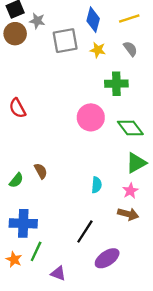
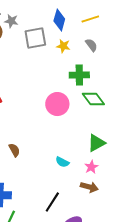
green diamond: (130, 128) -> (93, 99), moved
cyan semicircle: (97, 185) -> (62, 162), turned 112

